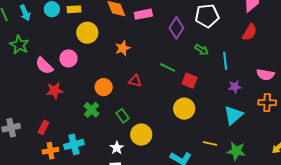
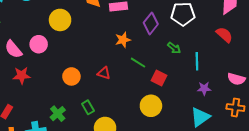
red semicircle: (250, 32) -> (224, 35), turned -84
orange star: (123, 48) -> (123, 40), moved
green cross: (92, 110) -> (58, 114), moved

